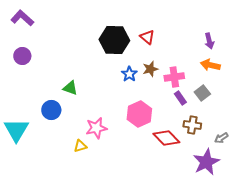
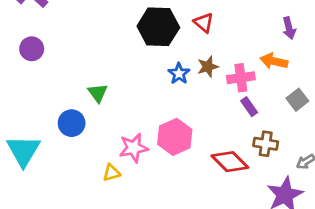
orange arrow: (210, 65) -> (274, 61), moved
green triangle: (70, 88) -> (98, 93), turned 35
gray square: (202, 93) -> (297, 100), moved
pink hexagon: (139, 114) -> (175, 137), moved

